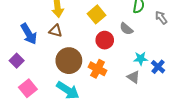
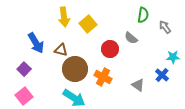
yellow square: (97, 14) -> (88, 24), moved
brown triangle: (56, 31) -> (61, 50), moved
cyan star: (141, 59) -> (173, 57), moved
pink square: (28, 88) -> (24, 96), moved

